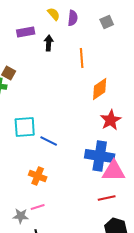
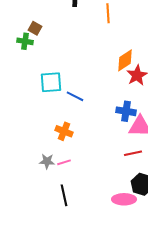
orange diamond: (100, 89) -> (125, 60), moved
blue cross: (100, 156) -> (126, 111), size x0.7
gray star: (21, 216) -> (47, 161), moved

